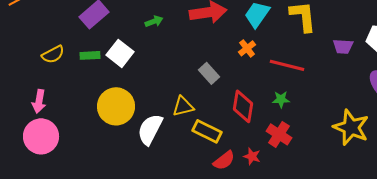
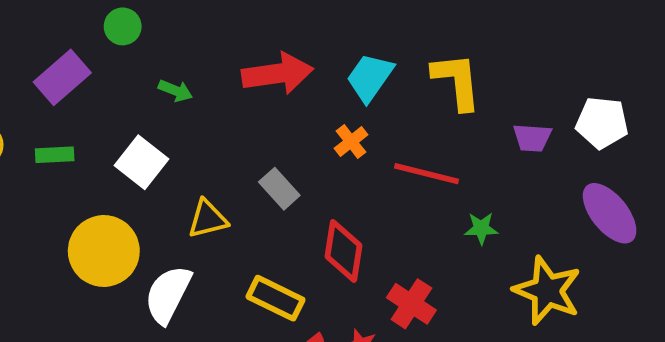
green arrow: (154, 21) -> (175, 91), turned 42
white square: (120, 53) -> (142, 162), moved
green star: (281, 99) -> (481, 228), moved
yellow triangle: (183, 106) -> (208, 219), moved

